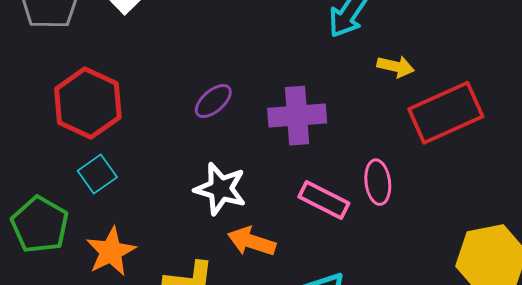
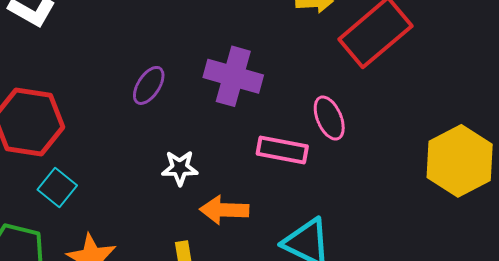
purple cross: (297, 116) -> (233, 76), turned 36
white star: (220, 189) -> (180, 168), size x0.7

